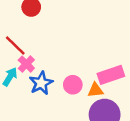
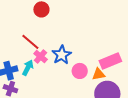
blue star: (41, 83) -> (62, 55), moved

